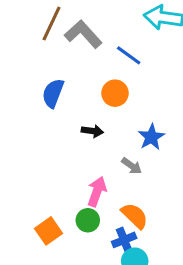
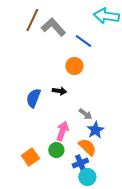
blue semicircle: (53, 93) -> (33, 98), moved
blue star: (151, 137) -> (95, 130), moved

